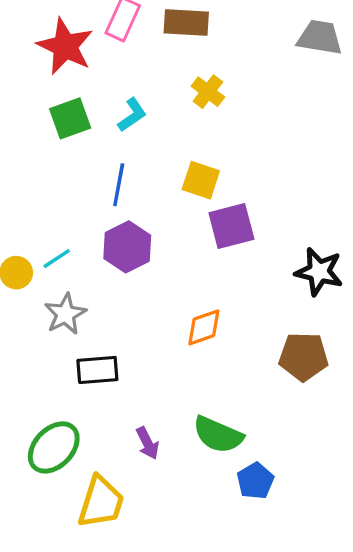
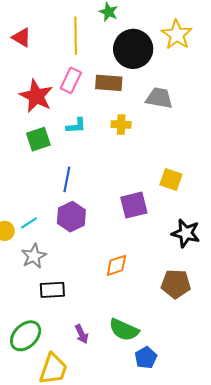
gray trapezoid: (320, 38) -> (159, 98), moved
yellow cross: (208, 92) -> (121, 124), turned -36
cyan L-shape: (132, 115) -> (76, 126), moved, turned 30
yellow square: (201, 180) -> (171, 180), moved

